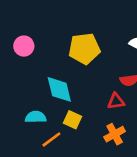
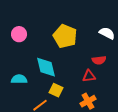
yellow pentagon: (84, 49) -> (65, 36), turned 30
cyan semicircle: (36, 117) -> (19, 79), moved

